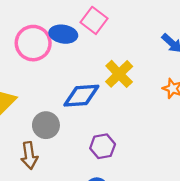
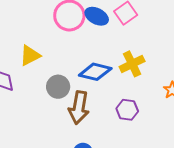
purple hexagon: (103, 146) -> (127, 110), moved
brown arrow: (29, 156) -> (79, 108), moved, size x1.4

